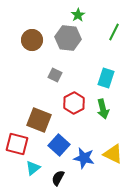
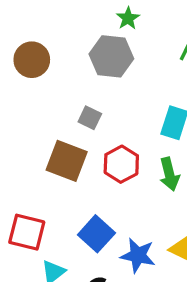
brown circle: (32, 40) -> (32, 60), moved
brown square: (39, 120) -> (67, 161), moved

